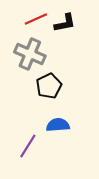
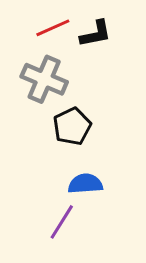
purple line: (28, 146) -> (62, 222), moved

